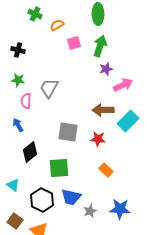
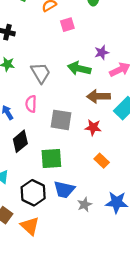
green arrow: (100, 46) -> (79, 69), moved, turned -95
gray trapezoid: (49, 88) -> (41, 73), turned 120
pink semicircle: (26, 101) -> (31, 104), moved

